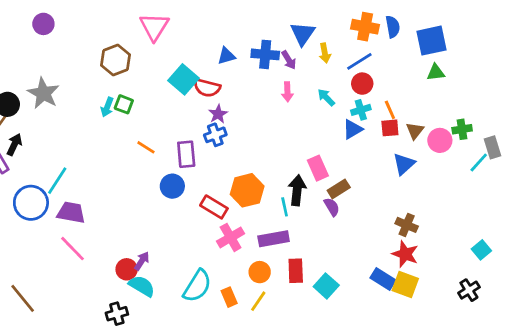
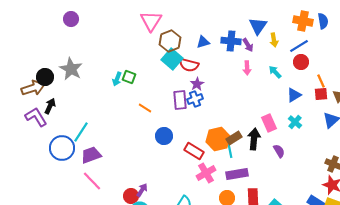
brown hexagon: (115, 60) -> (170, 41), moved
cyan cross: (361, 110) -> (295, 122), moved, turned -32
purple rectangle: (186, 154) -> (180, 100), moved
brown rectangle: (339, 189) -> (234, 138), moved
cyan line: (285, 207) -> (230, 151), moved
purple trapezoid: (71, 212) -> (91, 155), turned -30

